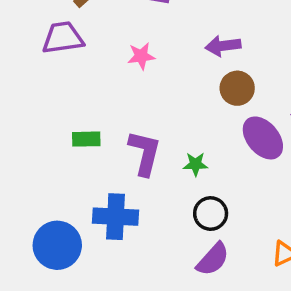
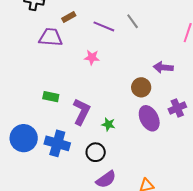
purple arrow: (223, 46) -> (163, 67), moved
black circle: (211, 214) -> (96, 152), moved
blue circle: (57, 245) -> (24, 138), moved

